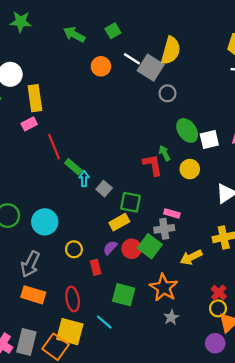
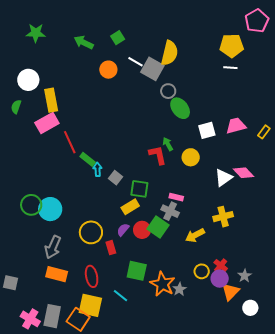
pink rectangle: (29, 124) -> (47, 123), size x1.6
green ellipse: (187, 130) -> (180, 108), moved
cyan circle: (45, 222) -> (50, 209), moved
gray cross: (164, 229) -> (170, 211), turned 36
yellow circle: (74, 249) -> (91, 232), size x1.5
orange star: (164, 288) -> (163, 284), moved
yellow circle: (218, 308) -> (202, 271), moved
purple circle: (215, 343) -> (220, 279), moved

